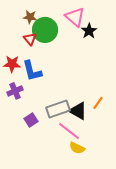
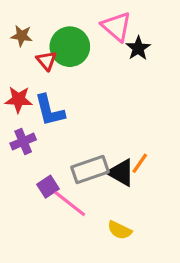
brown star: (30, 17) -> (22, 36), moved
orange line: (98, 103) -> (140, 163), moved
pink line: (69, 131) -> (70, 204), moved

